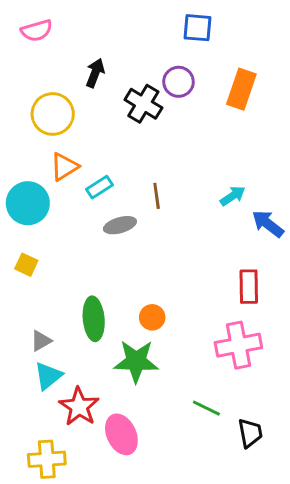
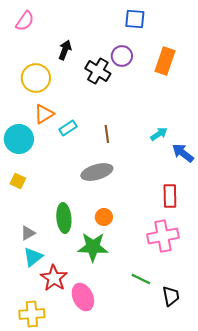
pink semicircle: (37, 31) -> (25, 21), turned -40
gray ellipse: (120, 225) -> (97, 172), moved, size x1.4

